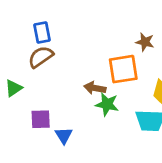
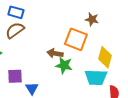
blue rectangle: (42, 33) -> (16, 12), turned -63
orange square: (123, 69) -> (76, 39), turned 30

